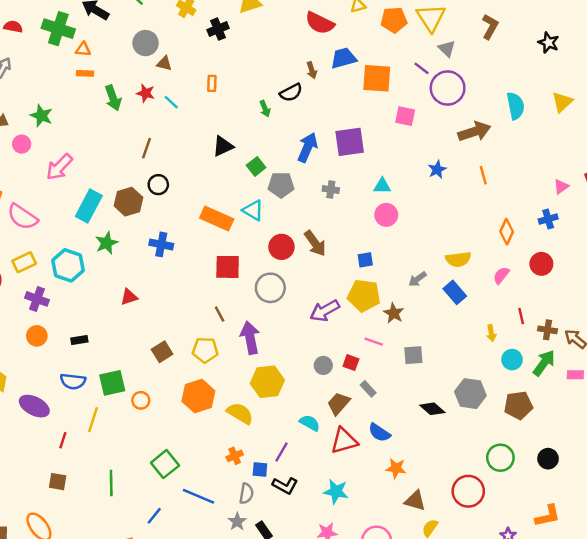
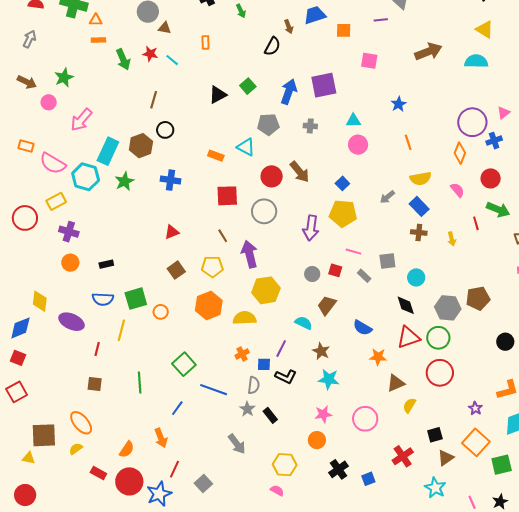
purple line: (422, 68) -> (381, 20), turned -40
orange square: (377, 78) -> (344, 30), size x0.6
purple circle: (448, 88) -> (472, 122), moved
black semicircle: (291, 93) -> (272, 46), turned -30
yellow triangle: (562, 102) -> (485, 29), moved, turned -42
cyan semicircle: (515, 106) -> (476, 61), moved, turned -75
green arrow: (265, 109) -> (241, 11), moved
green star: (41, 116) -> (64, 78), turned 30
brown arrow: (474, 132) -> (428, 52), moved
green square: (256, 166) -> (248, 86), moved
orange line: (483, 175) -> (408, 142), moved
orange rectangle: (217, 219) -> (216, 156), size x0.6
blue square: (365, 260) -> (342, 183), turned -32
cyan hexagon: (68, 265) -> (86, 177), moved
pink semicircle: (501, 275) -> (457, 190), turned 105
red triangle: (129, 297) -> (172, 232), moved
purple arrow: (325, 311) -> (311, 228), turned -50
brown star: (394, 313) -> (321, 351), moved
brown cross: (547, 330) -> (419, 232), moved
cyan circle: (512, 360) -> (416, 277), moved
green arrow: (544, 363) -> (498, 210), moved, turned 80
gray rectangle: (368, 389) -> (364, 276), moved
gray hexagon: (470, 394) -> (448, 308), moved
black diamond: (432, 409) -> (406, 305), turned 35
yellow semicircle: (240, 413) -> (245, 318), turned -30
red triangle: (344, 441) -> (408, 337), moved
green circle: (500, 458) -> (438, 338), moved
brown triangle: (415, 501) -> (396, 383), turned -36

